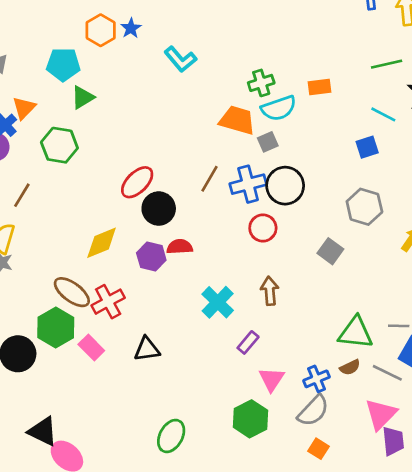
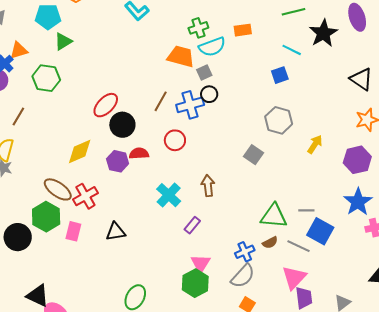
orange triangle: (24, 108) -> (19, 50), turned 30
black circle: (285, 186) -> (209, 94), moved, size x0.6
red circle: (263, 228) -> (175, 140), moved
pink rectangle: (91, 348) -> (73, 231), turned 60
pink triangle: (272, 379) -> (201, 264), moved

